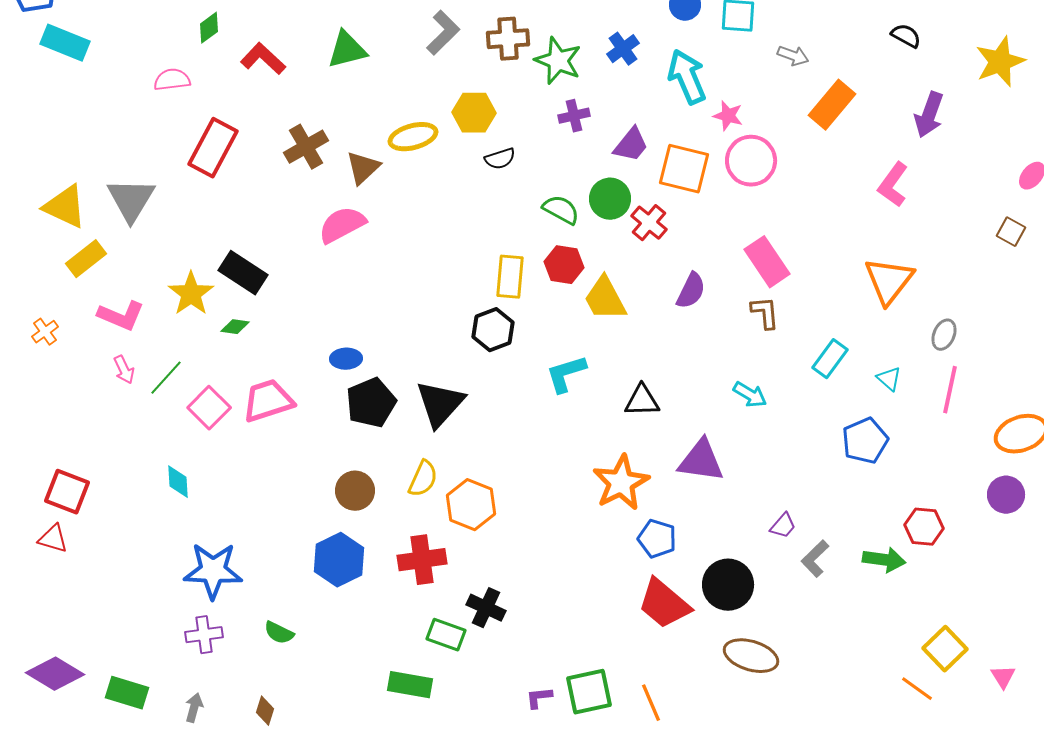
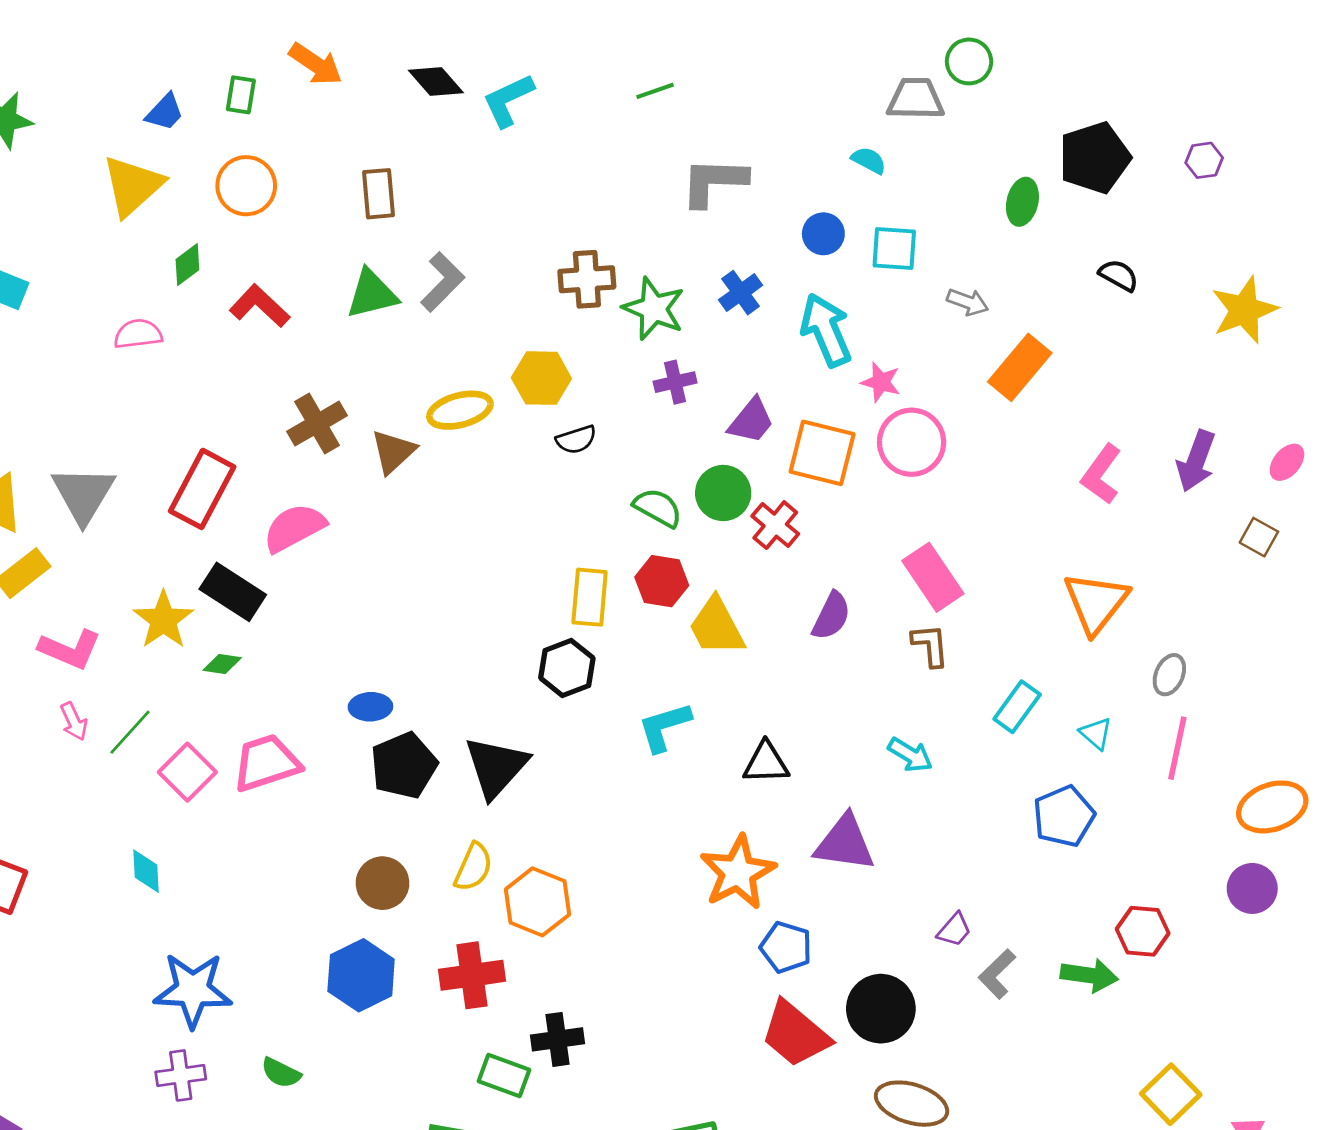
gray L-shape: (443, 33) -> (443, 282), moved
purple arrow: (929, 115) -> (1196, 461), moved
red rectangle: (213, 148) -> (202, 489), moved
pink semicircle: (342, 225) -> (294, 528), moved
black cross: (486, 608) -> (558, 1039), turned -33

